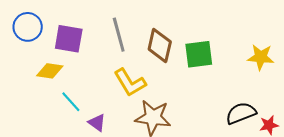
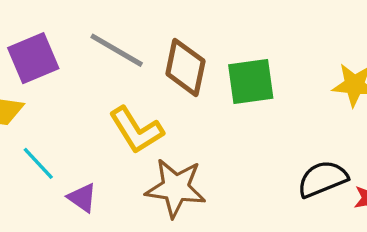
gray line: (119, 35) -> (117, 50), turned -44
purple square: (69, 39) -> (33, 58), turned -32

